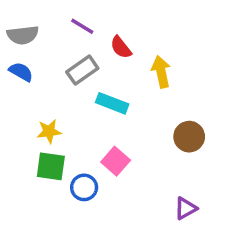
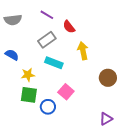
blue semicircle: (21, 72) -> (12, 55), moved
yellow arrow: (161, 72) -> (83, 51), moved
cyan rectangle: (112, 103) -> (54, 63), moved

